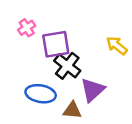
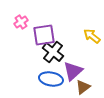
blue ellipse: (41, 94) -> (51, 79), moved
brown triangle: (72, 110) -> (83, 87), moved, turned -42

